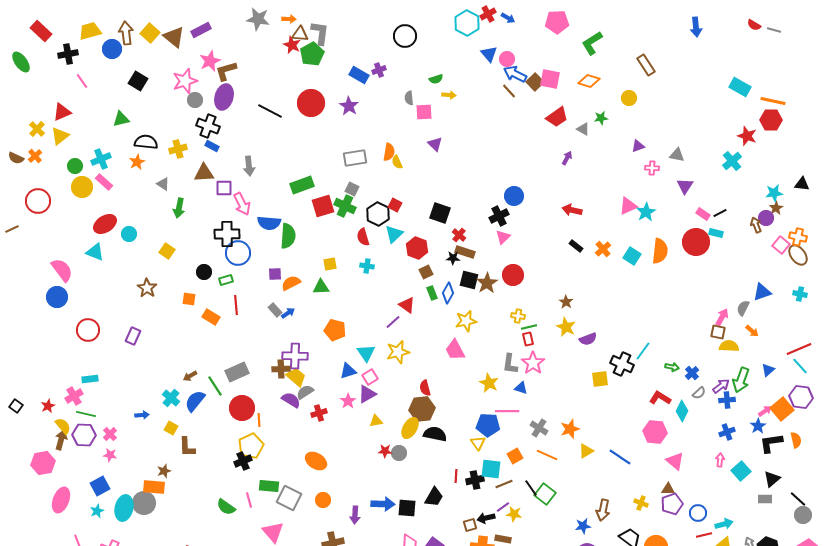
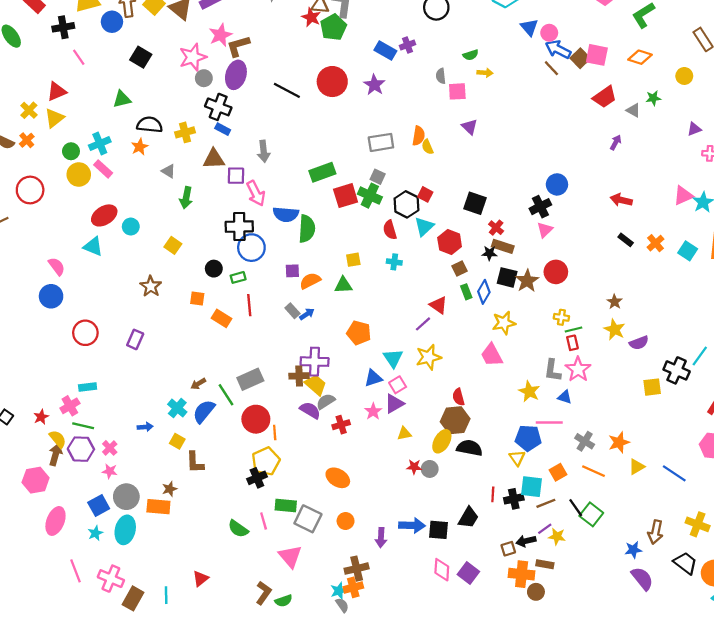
pink semicircle: (62, 270) -> (57, 266), size x0.7
gray circle: (144, 503) -> (126, 497), moved
yellow cross: (641, 503) -> (698, 524), size x1.5

